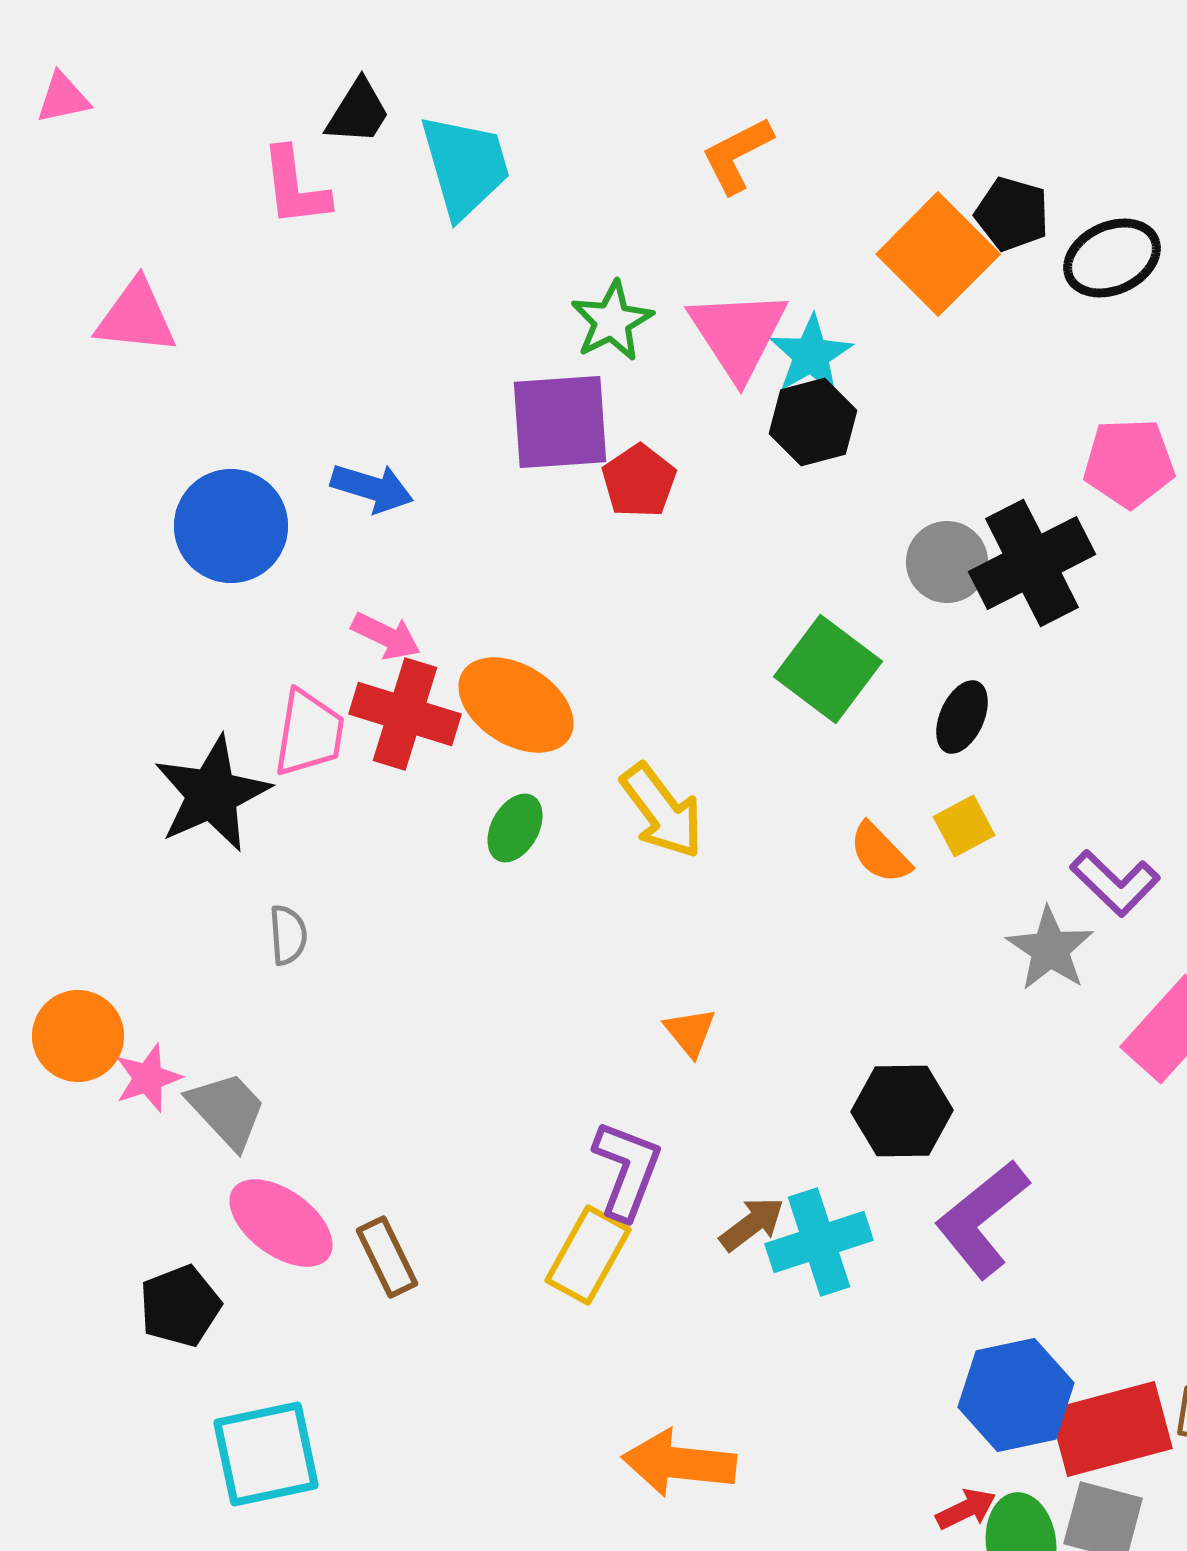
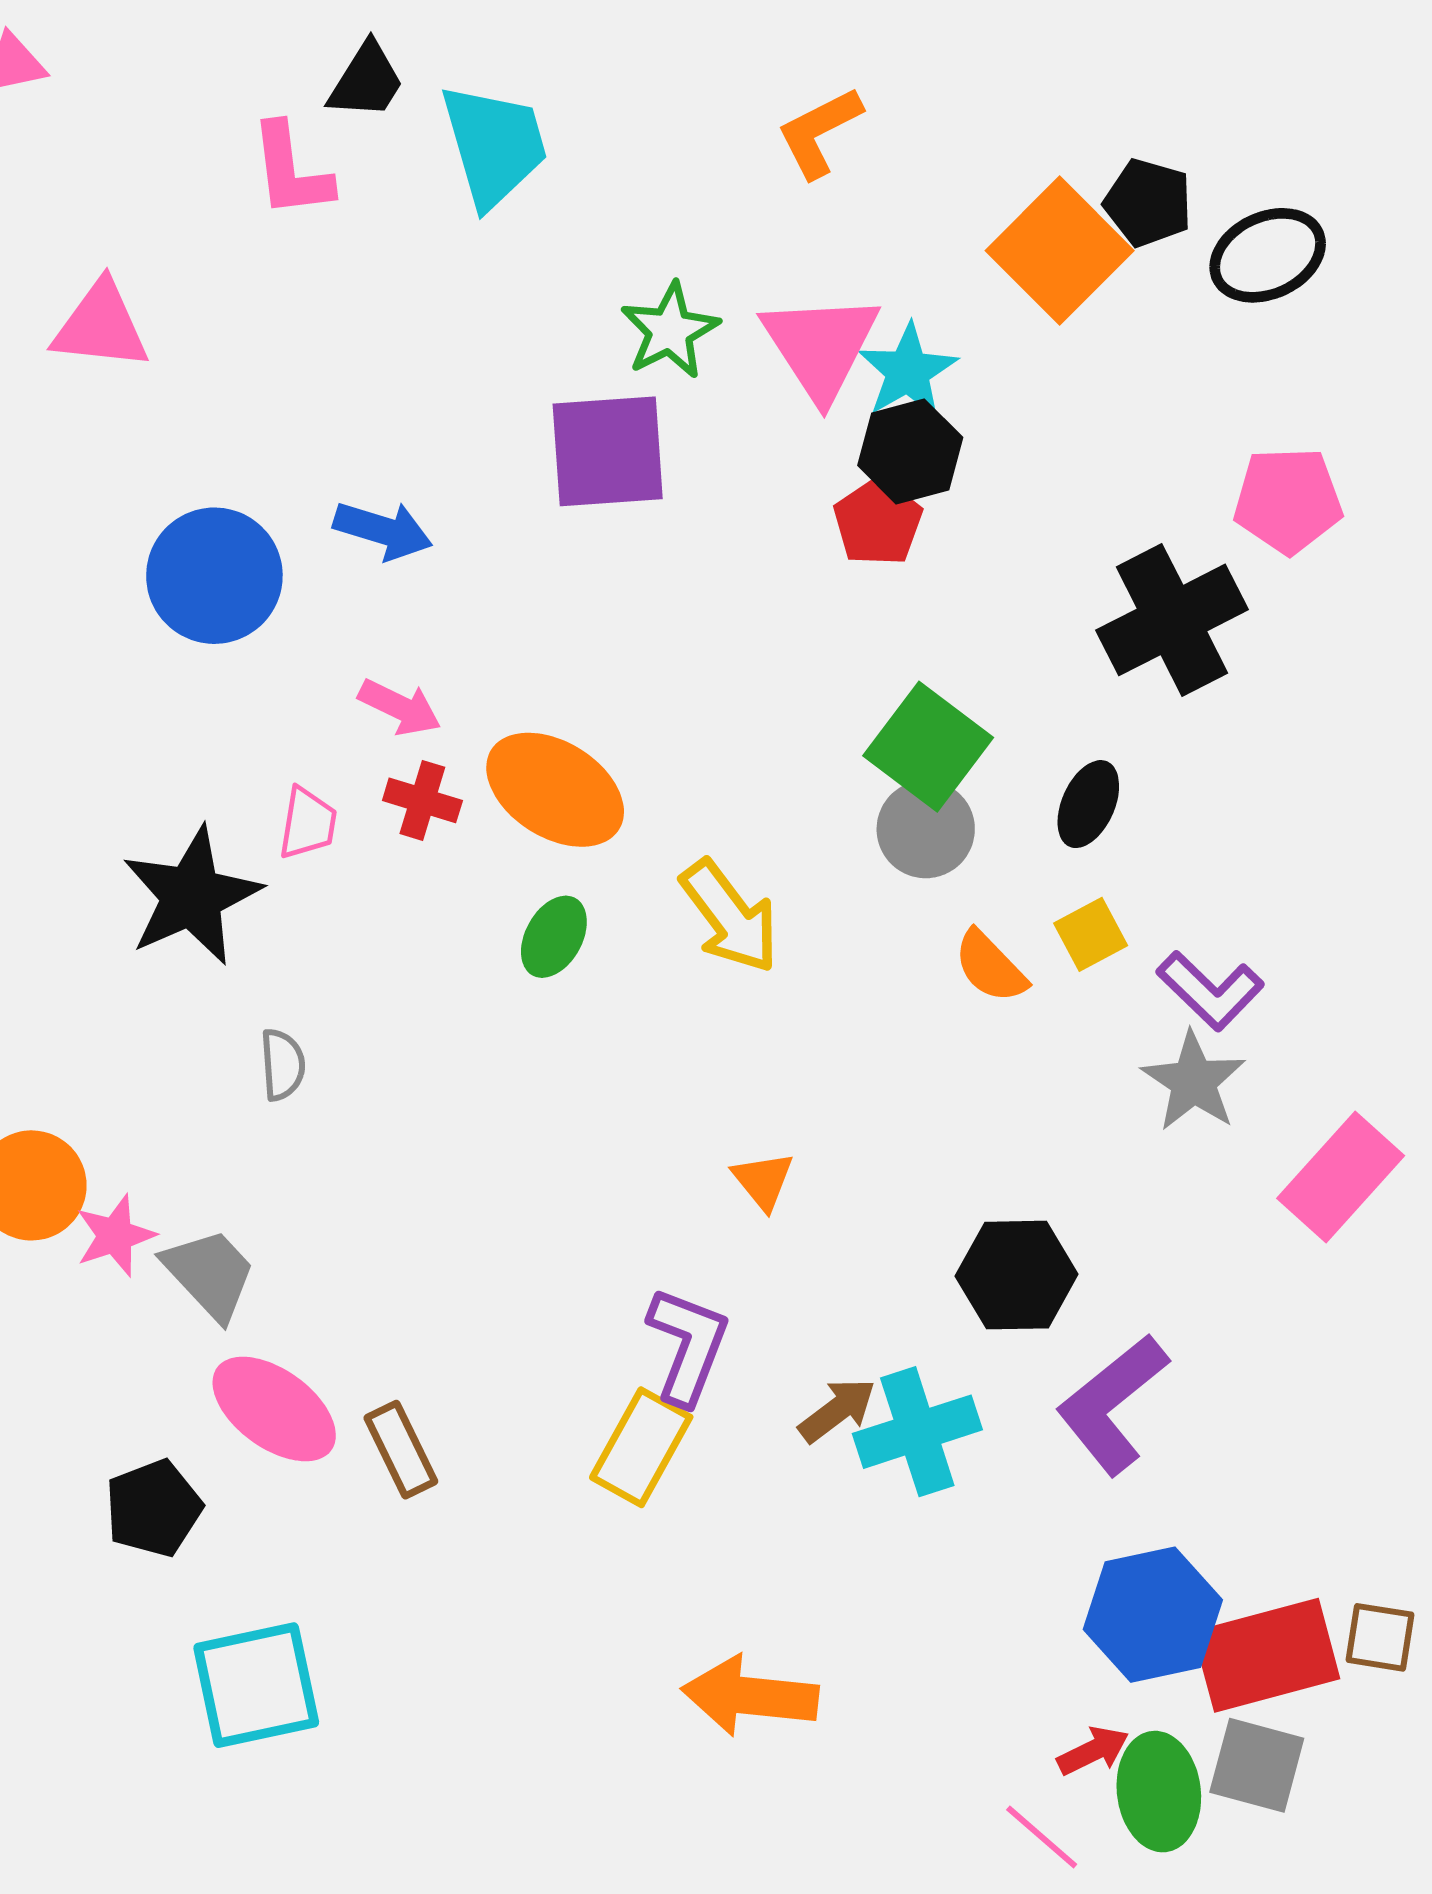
red pentagon: (639, 481) -> (878, 522), moved
gray circle: (947, 562) -> (926, 829), moved
red cross: (405, 714) -> (422, 800), size x0.6
pink trapezoid: (309, 733) -> (308, 823), size x0.7
purple L-shape: (1115, 883) -> (1210, 991), moved

